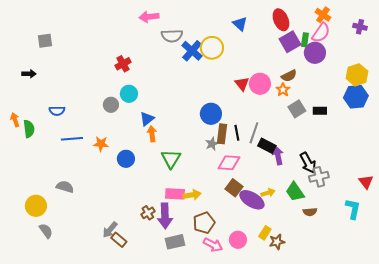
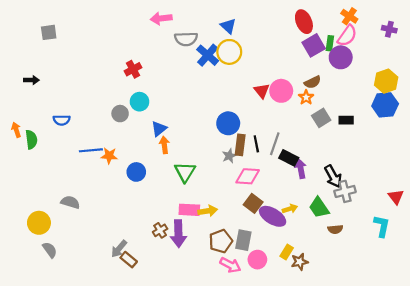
blue triangle: (240, 24) -> (228, 26), moved
gray square: (45, 41) -> (49, 32), moved
blue line: (72, 139) -> (91, 150), moved
gray rectangle: (175, 242) -> (243, 240), moved, turned -66

